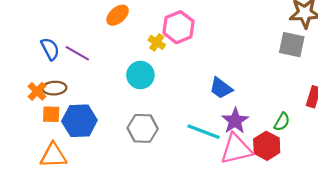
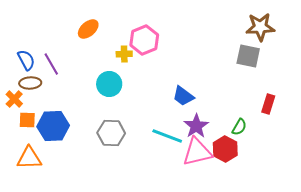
yellow cross: (157, 42) -> (124, 54), turned -35
purple line: (77, 53) -> (51, 64), turned 30
brown ellipse: (54, 88) -> (30, 83), moved

